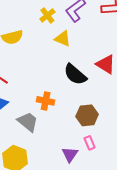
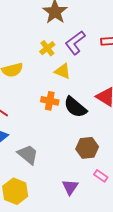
orange cross: (46, 101) -> (50, 101), moved
pink rectangle: (90, 143) -> (101, 176), moved, turned -32

